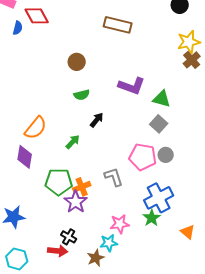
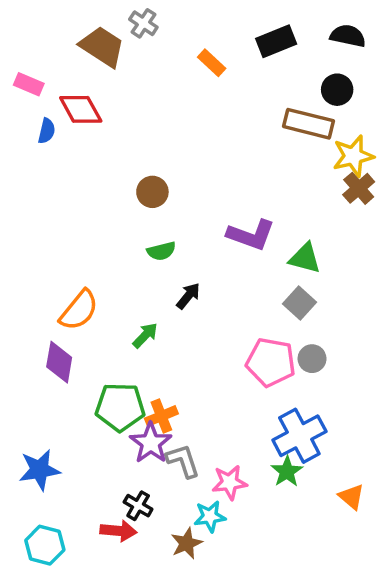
brown rectangle: (118, 25) -> (308, 124), moved
gray L-shape: (114, 177) -> (183, 461), moved

